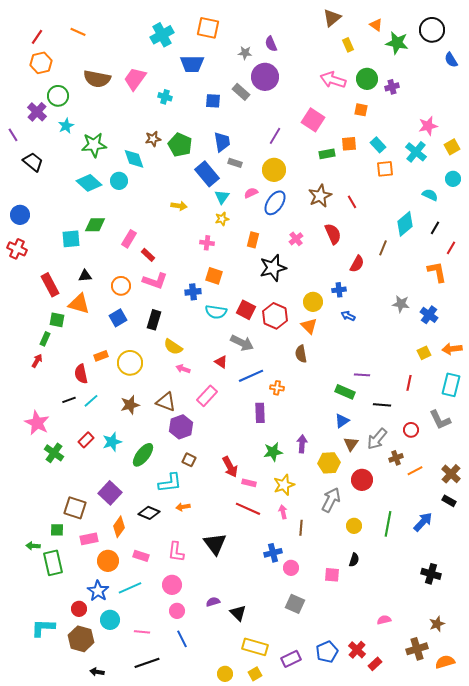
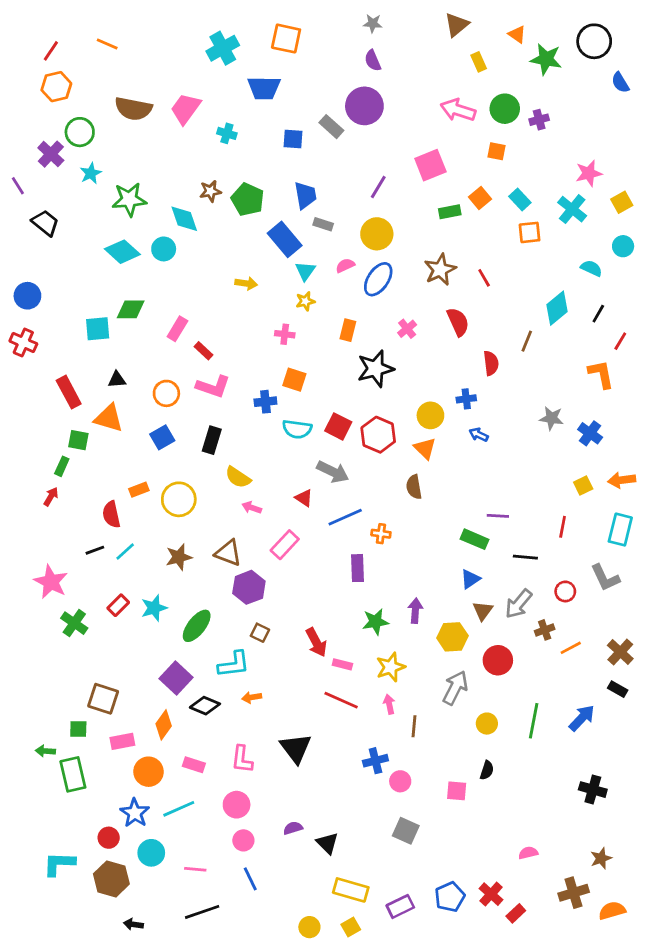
gray star: (245, 53) -> (373, 23), moved
pink square: (313, 120) -> (430, 165), turned 35
orange square: (349, 144) -> (480, 198), turned -35
red semicircle: (357, 264) -> (491, 363), turned -36
purple square: (110, 493) -> (176, 678), moved

